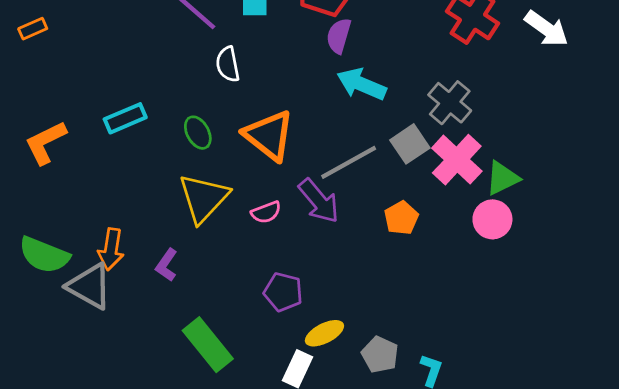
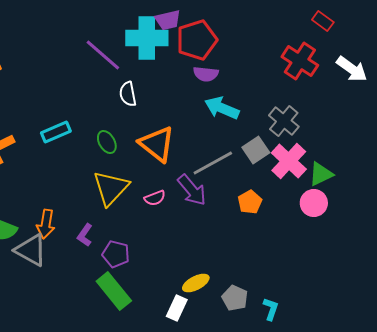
purple semicircle: (339, 36) -> (206, 74), turned -100
purple pentagon: (283, 292) -> (116, 254), moved

